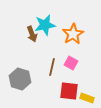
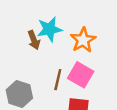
pink square: (71, 63) -> (81, 75), size x1.5

